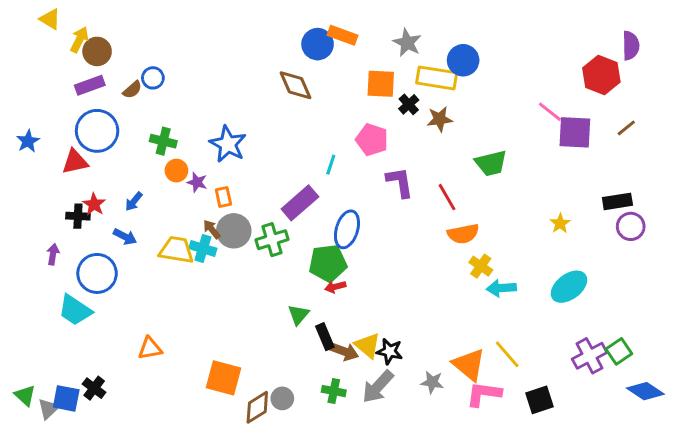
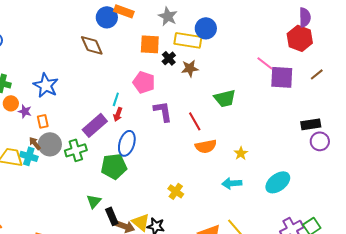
purple semicircle: (631, 46) -> (305, 17), moved
yellow star: (560, 223) -> (241, 153), moved
yellow cross: (481, 266) -> (176, 191), moved
red arrow: (335, 287) -> (118, 114), moved, turned -56

